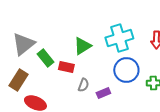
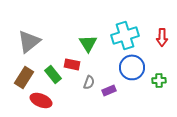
green triangle: (82, 46) -> (88, 43), turned -30
green rectangle: (45, 58) -> (53, 74), moved

